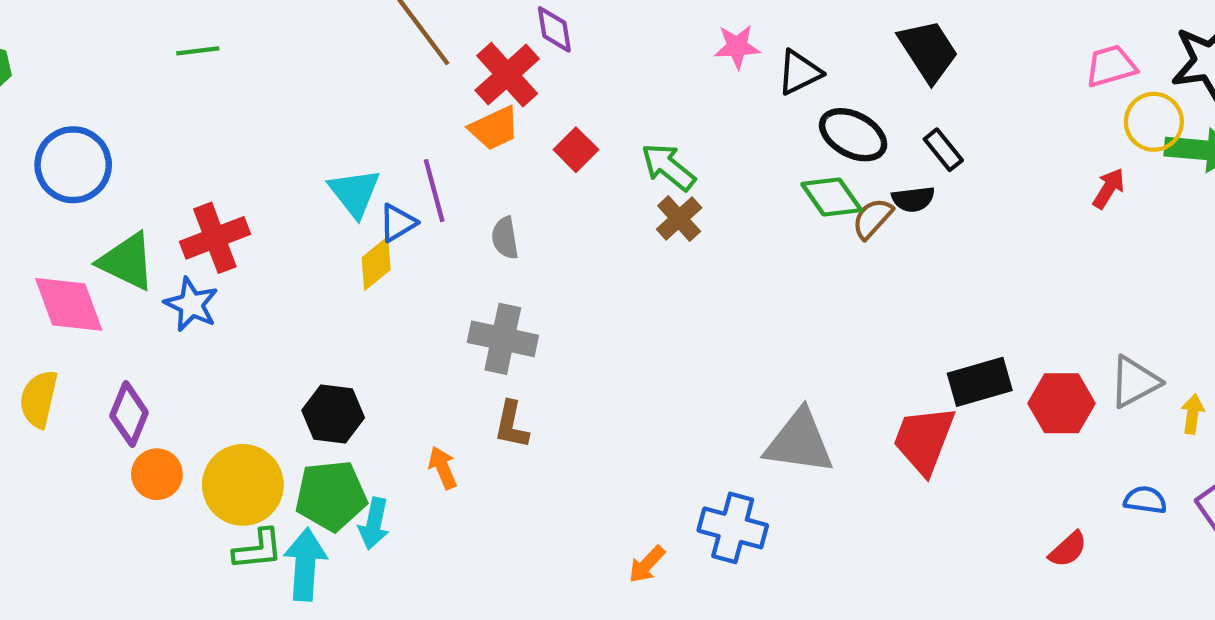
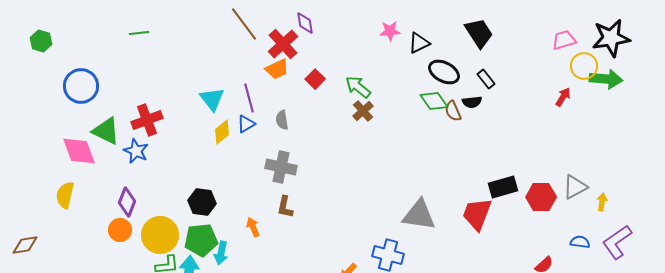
brown semicircle: (872, 218) -> (453, 111), turned -65
blue triangle: (398, 223) -> (246, 124), moved
purple diamond: (129, 414) -> (127, 202), moved

